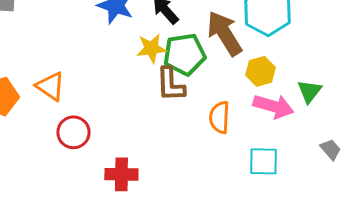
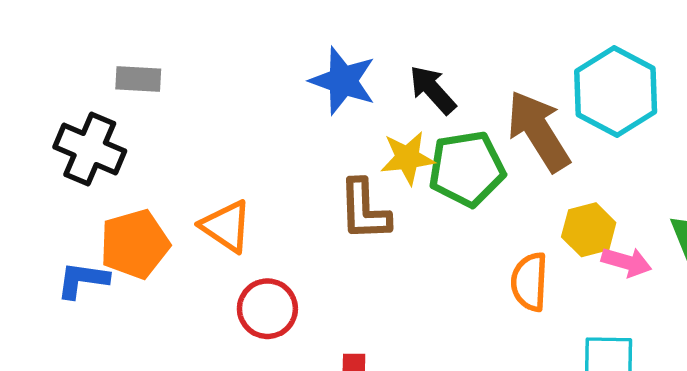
yellow hexagon: (260, 71) -> (589, 230), moved
brown L-shape: (170, 84) -> (364, 210), moved
pink arrow: (273, 106) -> (626, 262), size x0.7

